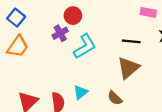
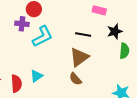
purple cross: (60, 33) -> (22, 24), turned 32
brown semicircle: (115, 98) -> (75, 79), moved

